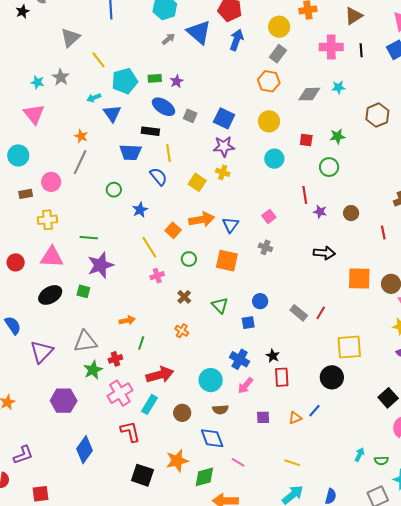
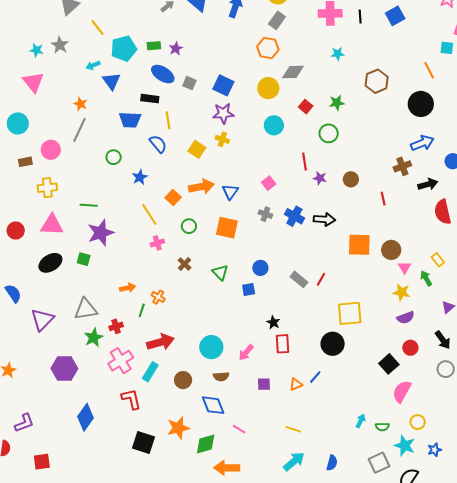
gray diamond: (309, 94) -> (293, 72), moved
red square: (306, 140) -> (306, 107), turned 32
orange cross: (182, 331) -> (158, 297), moved
blue cross: (240, 359) -> (294, 216), moved

